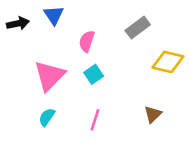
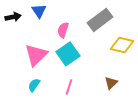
gray rectangle: (138, 28) -> (100, 20), size x1.4
cyan square: (94, 74) -> (68, 54), size x1.6

